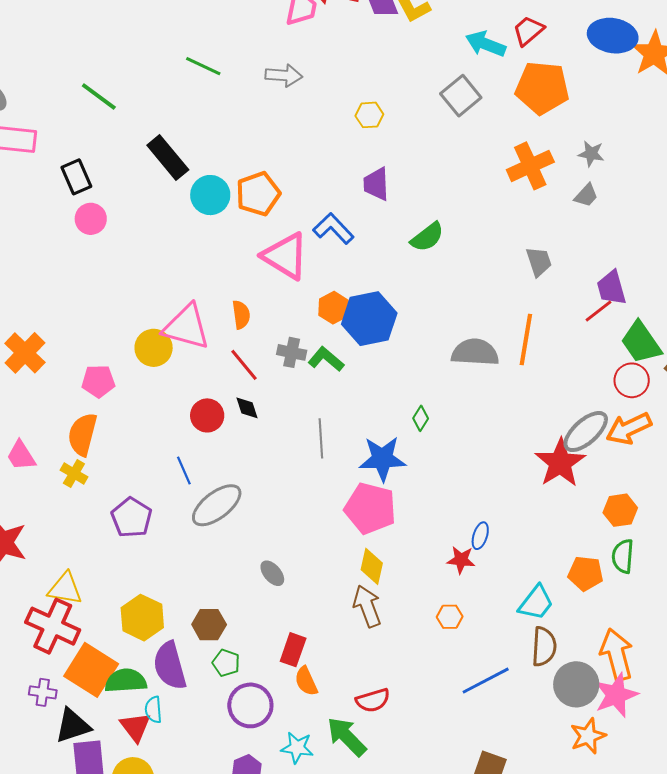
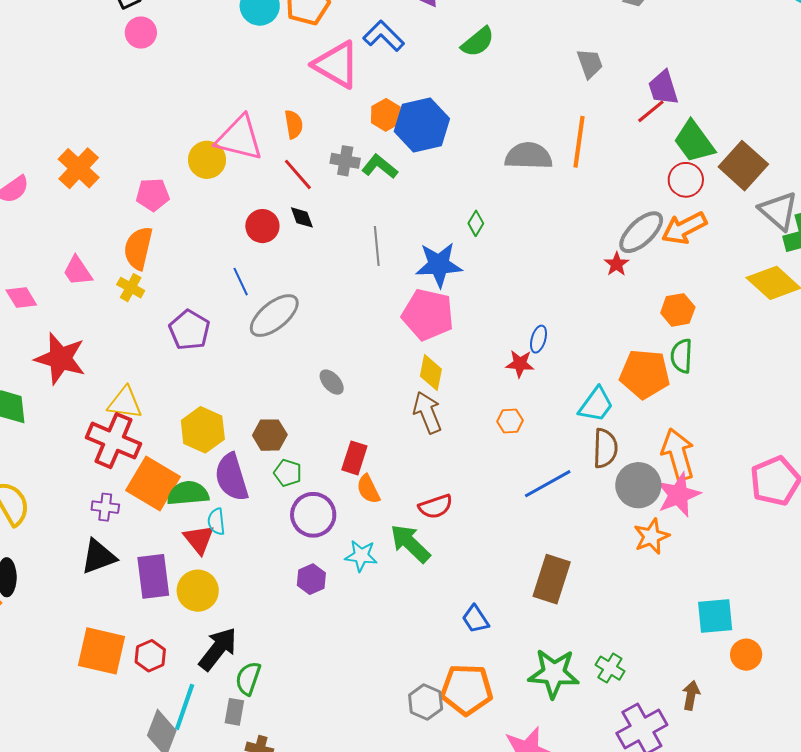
red star: (560, 463) -> (617, 264), size x0.5
orange pentagon: (585, 573) -> (645, 374), size x1.4
black triangle: (73, 726) -> (98, 557), moved

